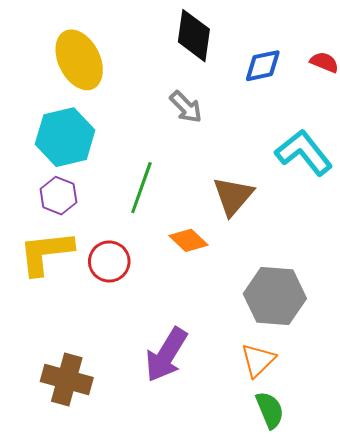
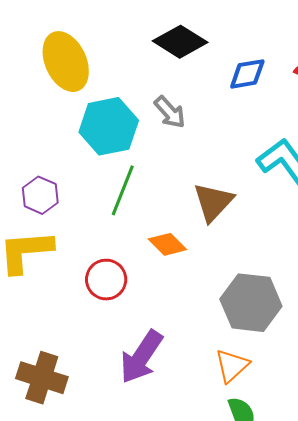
black diamond: (194, 36) -> (180, 42), turned -68
cyan hexagon: (65, 137) -> (109, 126), moved
red circle: (109, 261) -> (106, 280), moved

